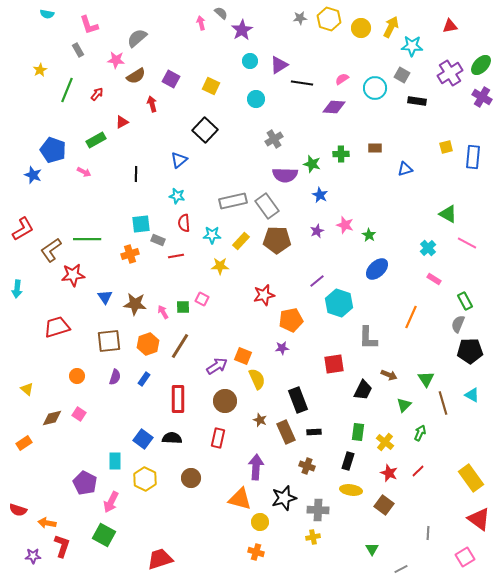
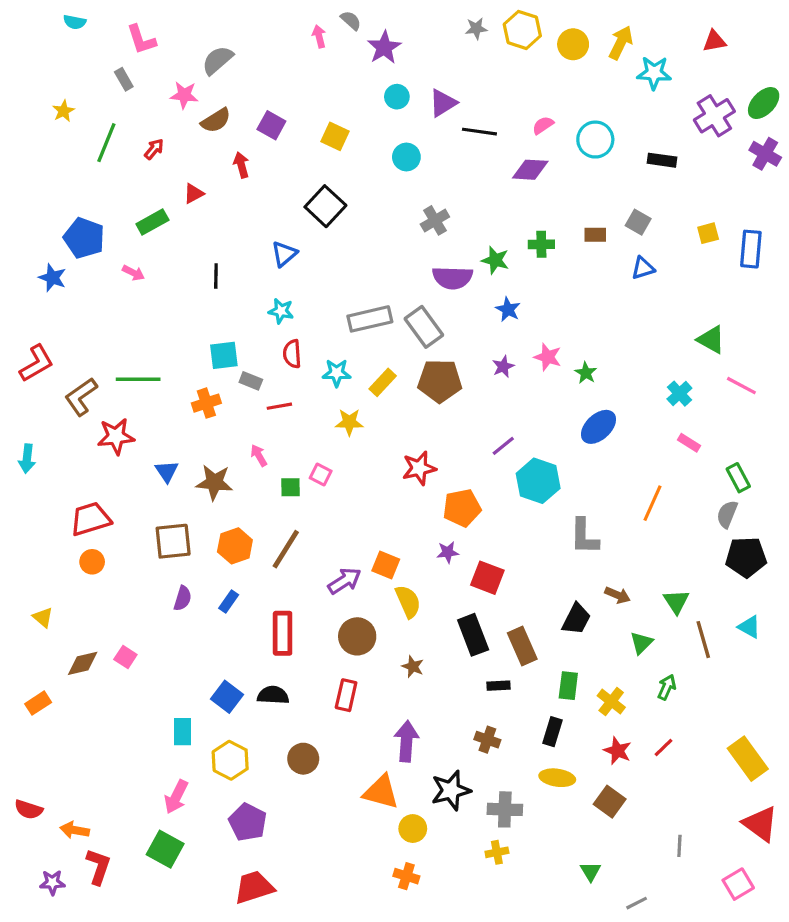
gray square: (402, 75) -> (638, 222), moved
pink arrow: (163, 312) -> (259, 455), moved
red square: (334, 364) -> (487, 578), moved, turned 30
orange circle: (77, 376) -> (92, 562), moved
brown rectangle: (286, 432) -> (522, 646), moved
purple pentagon: (85, 483) -> (248, 822), moved

